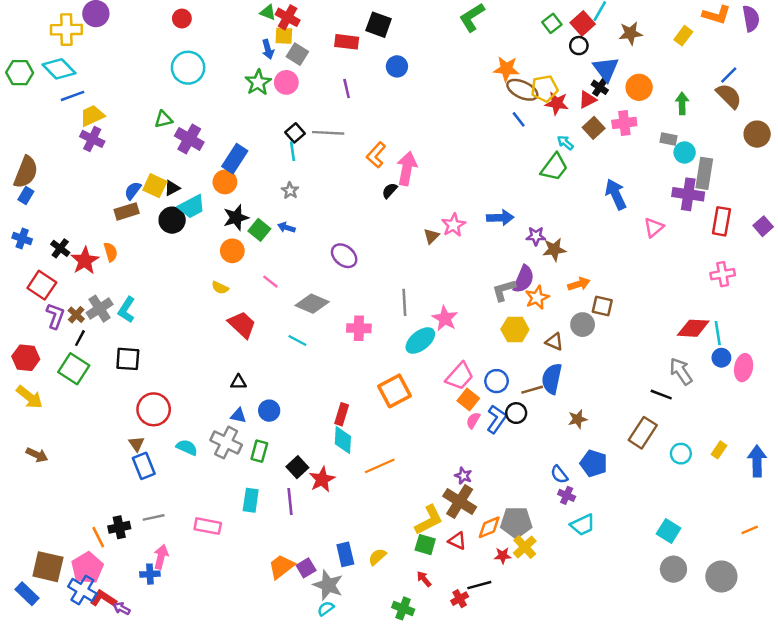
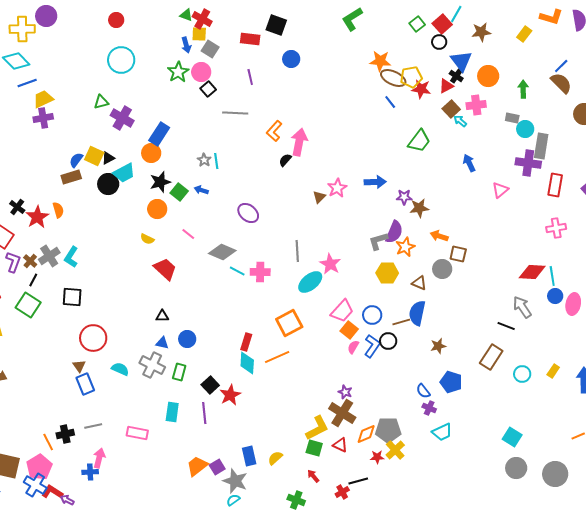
black square: (295, 133) -> (208, 89), moved
purple cross: (92, 139) -> (43, 118), turned -36
cyan arrow: (565, 143) -> (460, 121), moved
cyan line: (292, 151) -> (216, 161), moved
blue arrow: (616, 194) -> (469, 163), size x0.7
orange arrow: (579, 284) -> (439, 236), turned -144
cyan line: (297, 341) -> (237, 271), moved
orange line: (380, 466) -> (277, 357), moved

